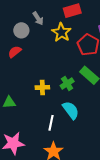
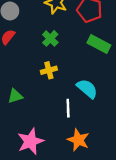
green cross: (67, 84) -> (50, 38), moved

